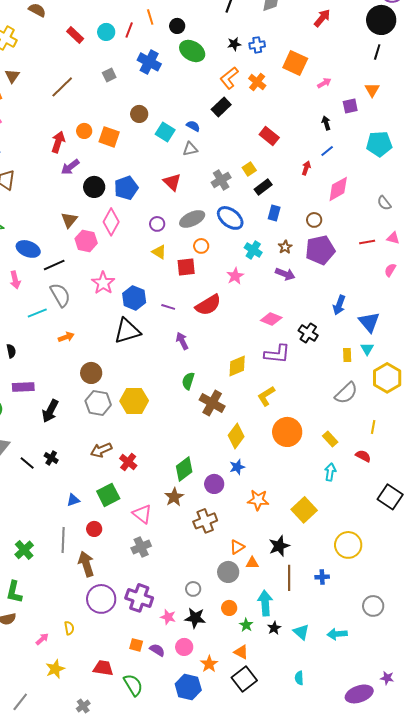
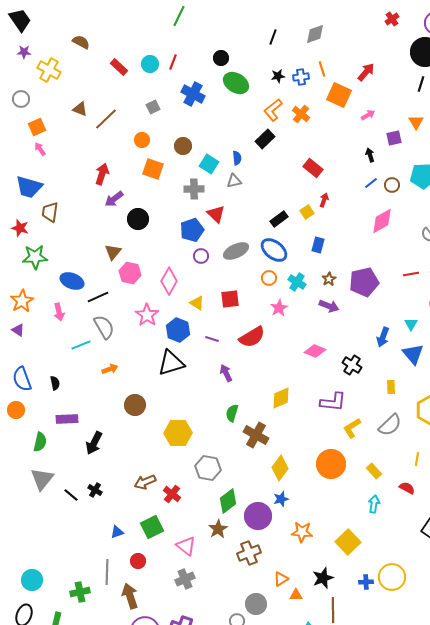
orange line: (150, 17) -> (322, 69), moved
red arrow: (322, 18) -> (366, 72), moved
brown triangle: (12, 76) -> (80, 109), moved, turned -42
blue semicircle: (193, 126) -> (237, 158), turned 56
orange circle: (84, 131) -> (142, 140), moved
red arrow: (306, 168) -> (324, 200), moved
yellow square: (249, 169) -> (307, 212), moved
gray cross: (221, 180) -> (194, 189), moved, turned 30
black rectangle: (263, 187) -> (279, 219), moved
blue pentagon: (126, 188) -> (192, 230), moved
brown circle: (314, 220) -> (392, 185), moved
pink diamond: (111, 222) -> (169, 281), moved
orange circle: (201, 246) -> (269, 278), moved
yellow triangle: (159, 252) -> (197, 303), moved
cyan triangle: (367, 349) -> (411, 324), moved
purple L-shape: (277, 354) -> (333, 402), moved
yellow L-shape: (266, 396) -> (352, 428), moved
gray hexagon: (98, 403) -> (208, 468), moved
purple circle: (214, 484) -> (258, 516), size x1.4
green cross: (24, 550) -> (80, 592), moved, turned 30
gray circle: (228, 572) -> (256, 604), moved
blue cross: (322, 577) -> (366, 582), moved

